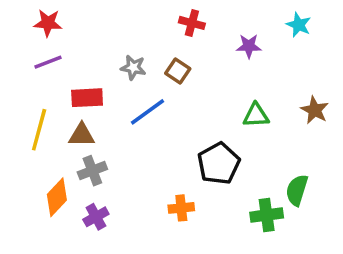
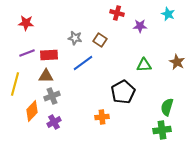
red star: (48, 23) -> (26, 23), moved
red cross: (192, 23) -> (117, 13), moved
purple line: (48, 62) -> (27, 53), moved
yellow line: (39, 130) -> (15, 84), moved
green cross: (267, 215) -> (162, 130), moved

